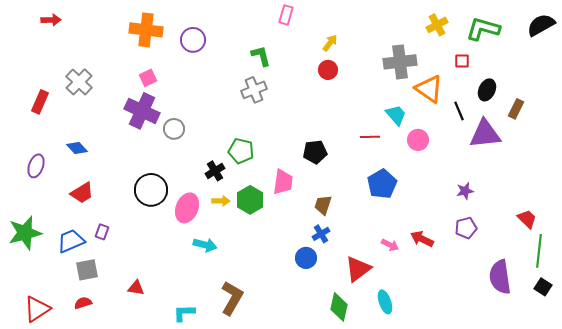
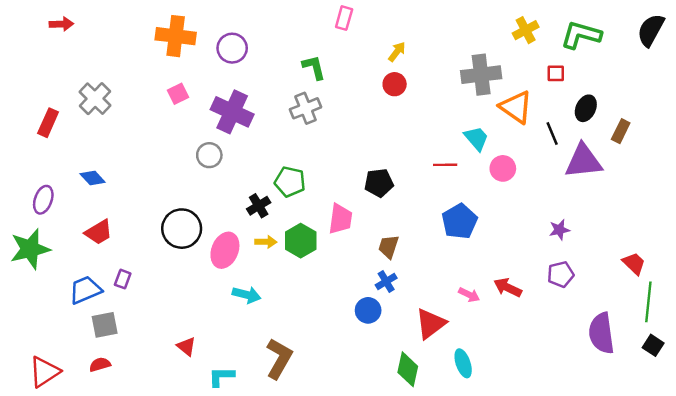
black semicircle: (541, 25) -> (651, 30), turned -32
purple cross: (142, 111) -> (232, 112), moved
green star: (25, 233) -> (30, 249), moved
red triangle: (136, 288) -> (186, 346), moved, turned 30

